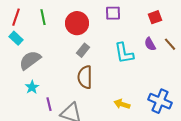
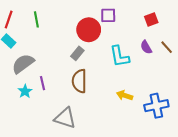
red circle: (77, 23) -> (89, 30), moved
blue cross: (160, 101) -> (156, 106), turned -35
purple line: (49, 104) -> (42, 83), moved
yellow arrow: (122, 104) -> (125, 95), moved

